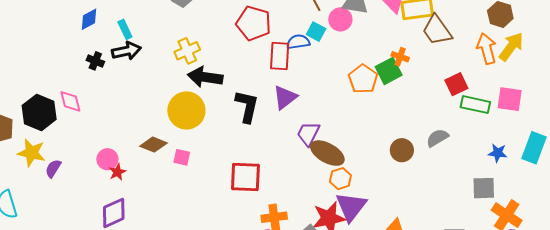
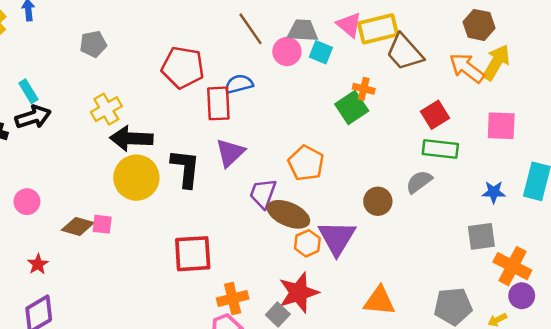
cyan square: (316, 32) -> (321, 52), moved
orange arrow: (487, 49) -> (467, 68), turned -32
orange pentagon: (363, 79) -> (306, 163), moved
green rectangle: (475, 105) -> (440, 149), moved
yellow circle: (186, 110) -> (136, 178), moved
pink square: (182, 157) -> (102, 224), moved
pink circle: (107, 159) -> (27, 202), moved
purple triangle: (351, 207) -> (337, 238), moved

